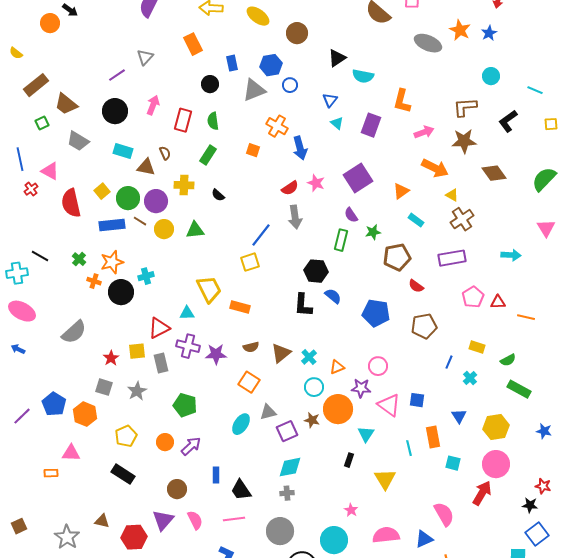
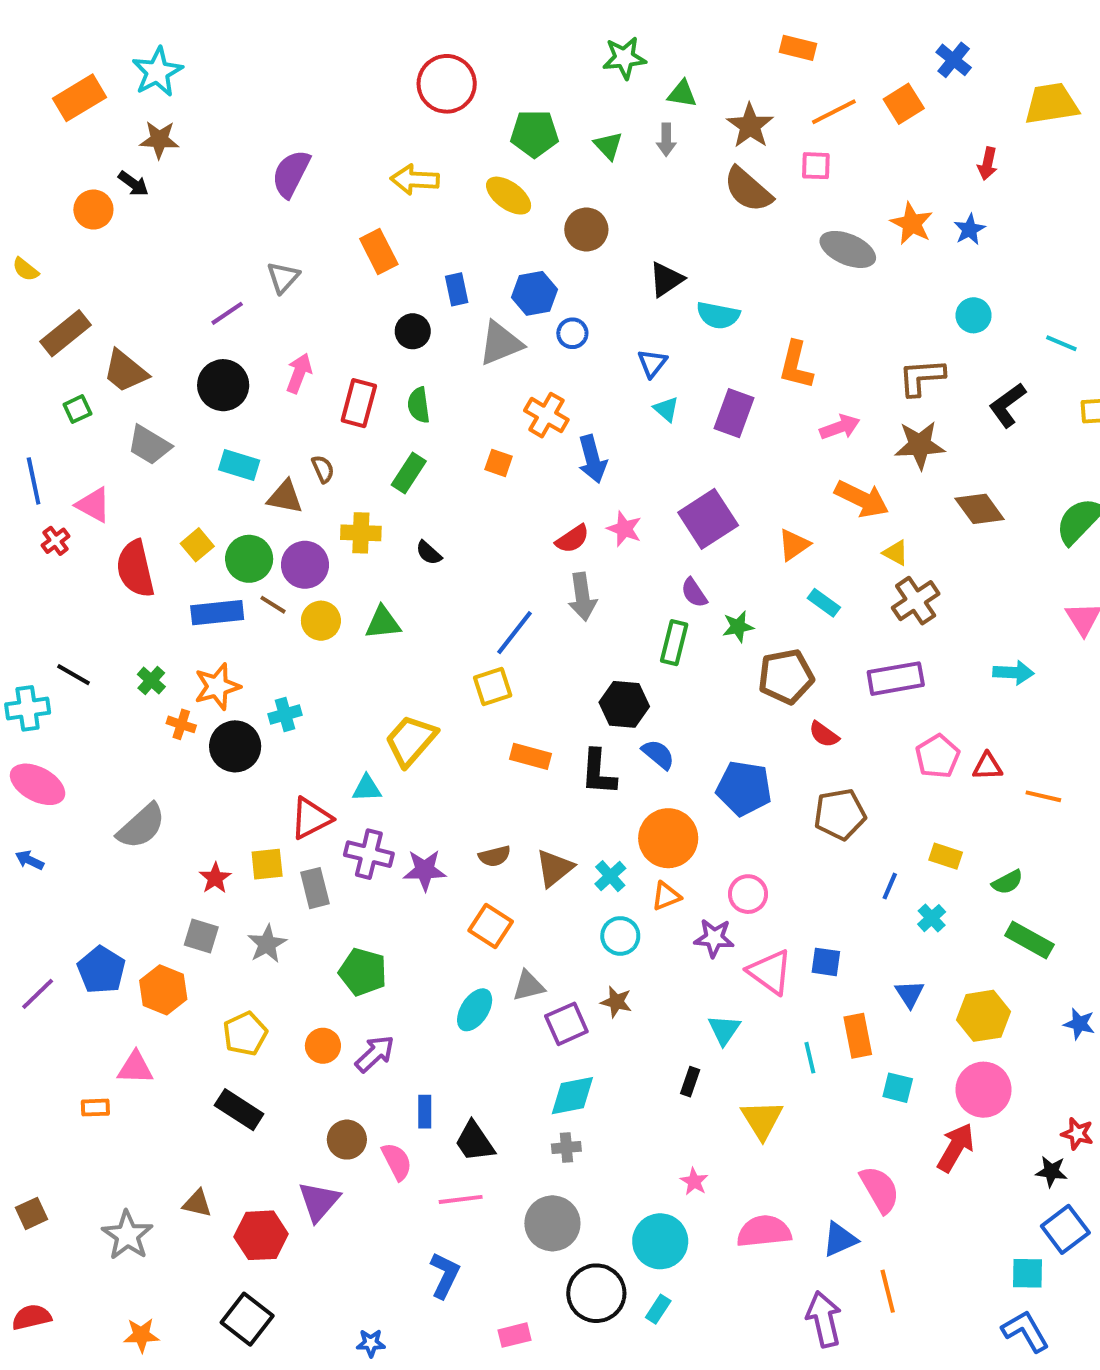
yellow trapezoid: (209, 289) -> (411, 740), turned -112
orange rectangle: (240, 307) -> (530, 756), moved
orange circle: (338, 409) -> (668, 838), moved
pink semicircle: (195, 520) -> (397, 1161), moved

